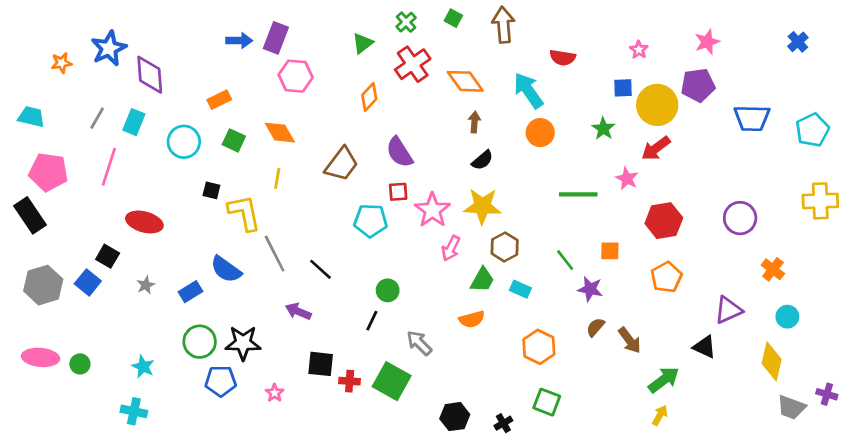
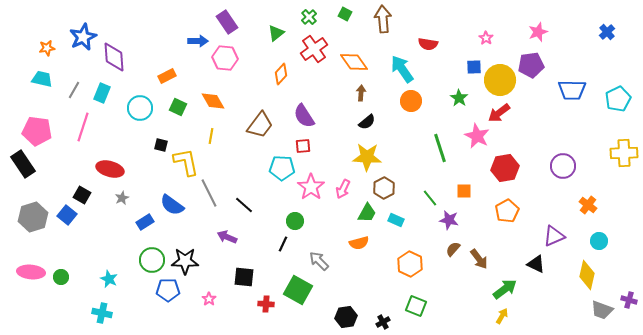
purple rectangle: (276, 38) -> (227, 22), moved, turned -55
blue arrow: (239, 41) -> (198, 41), moved
cyan trapezoid: (31, 117) -> (42, 79), moved
pink star: (627, 179) -> (477, 136), size x1.4
green line: (578, 194) -> (440, 148), turned 72
pink star: (432, 210) -> (311, 187), moved
gray star: (146, 285) -> (122, 198), moved
red cross: (350, 381) -> (266, 304), moved

